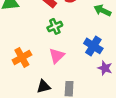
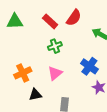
black triangle: (44, 87) -> (35, 95), moved

